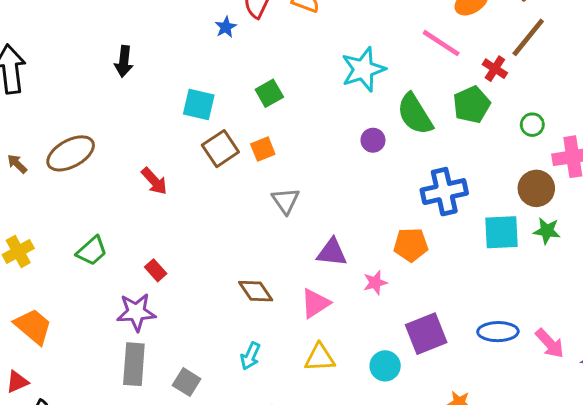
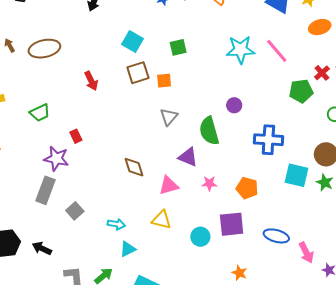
pink line: (441, 43) -> (277, 51), moved
green semicircle: (415, 114) -> (209, 131), moved
purple circle: (373, 140) -> (234, 105), moved
orange pentagon: (411, 245) -> (247, 188), moved
cyan arrow: (250, 356) -> (116, 224), moved, turned -120

